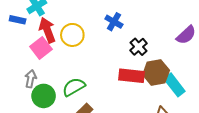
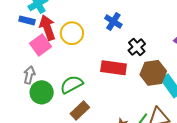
blue rectangle: (18, 20) -> (27, 20), moved
red rectangle: (131, 76) -> (114, 68), moved

